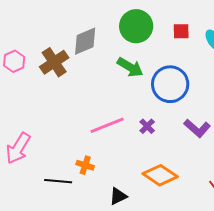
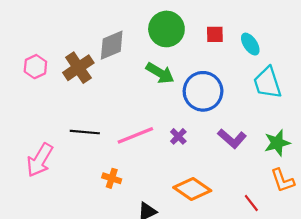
black line: (58, 181) -> (85, 132), moved

